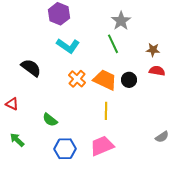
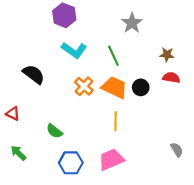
green line: (113, 44) -> (113, 56), moved
gray semicircle: (162, 137) -> (177, 150), turned -88

